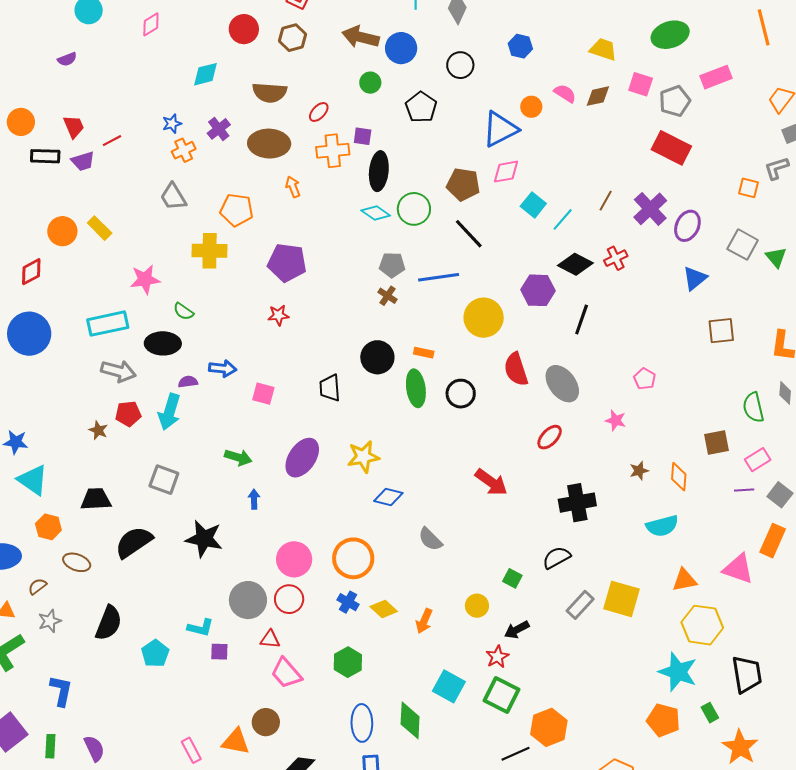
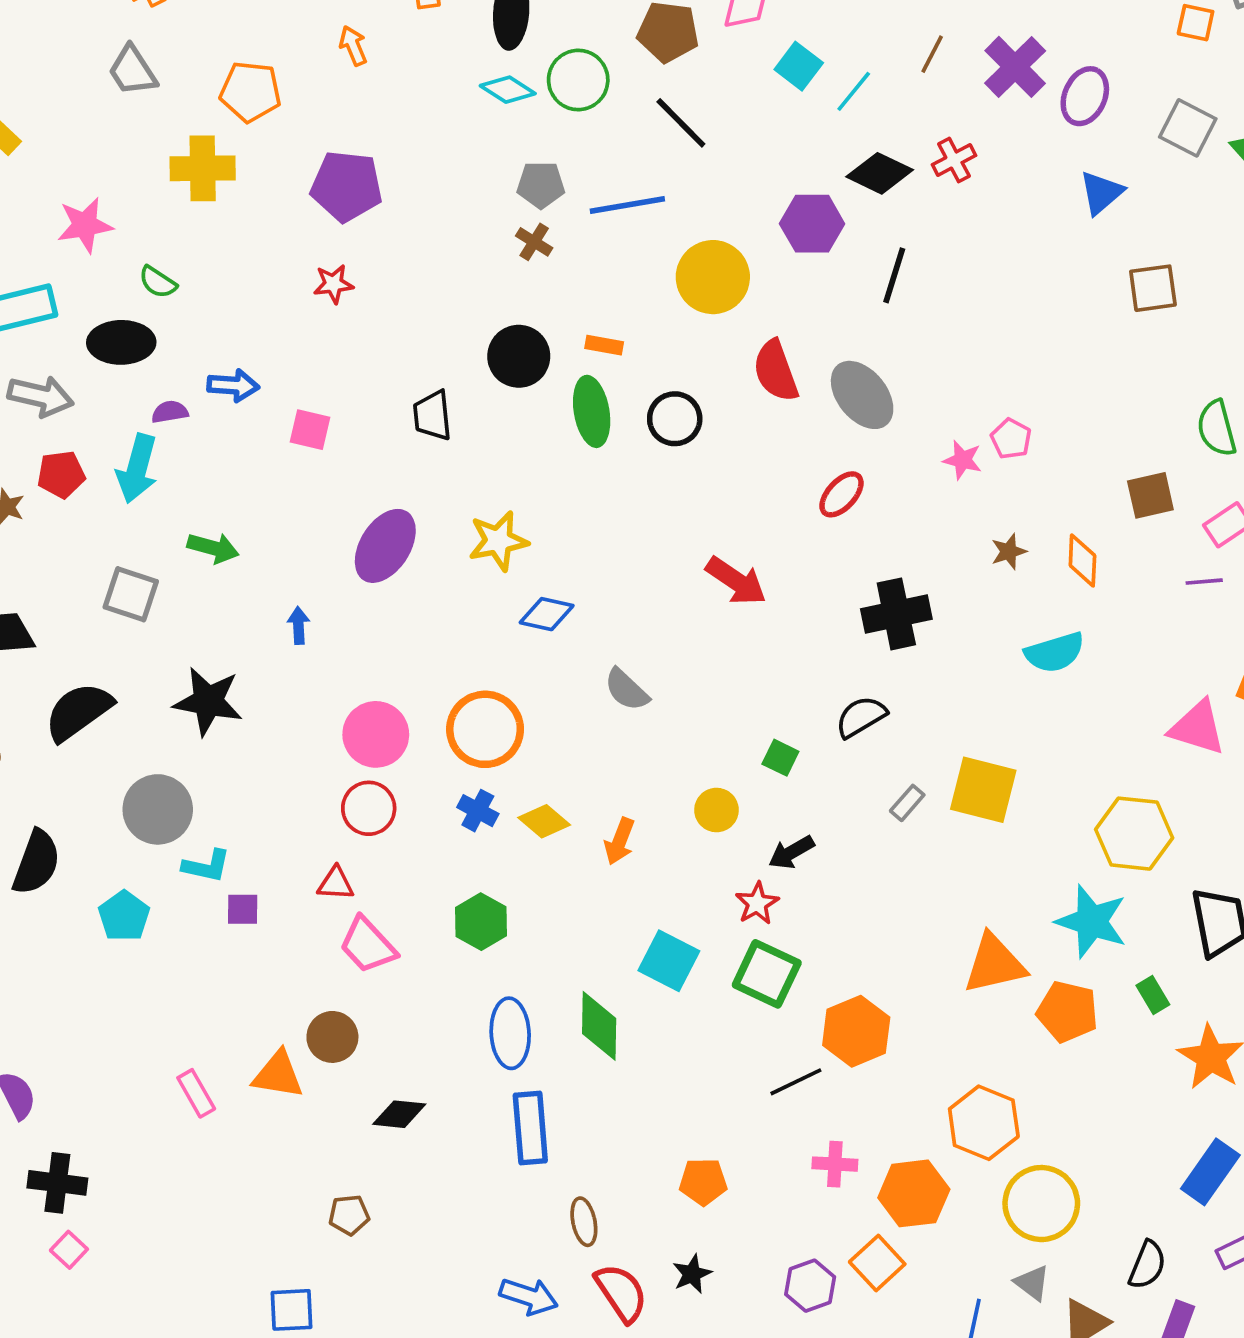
pink pentagon: (645, 379) -> (1011, 439), moved
green arrow: (238, 457) -> (213, 548), moved
orange triangle: (685, 580) -> (994, 964), moved, size x1.4
gray circle: (248, 600) -> (158, 809), moved
gray rectangle: (580, 605) -> (907, 803), size x0.7

